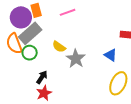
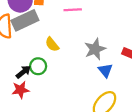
green circle: (30, 53) -> (38, 66), moved
gray star: (76, 59) -> (95, 49), moved

